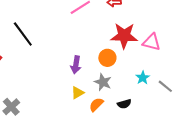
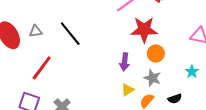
red star: (124, 36) -> (144, 30), moved

